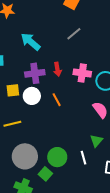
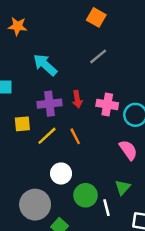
white circle: (32, 96) -> (61, 173), moved
yellow line: (12, 124) -> (47, 136), moved, turned -30
green circle: (57, 157) -> (86, 195), moved

